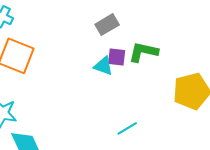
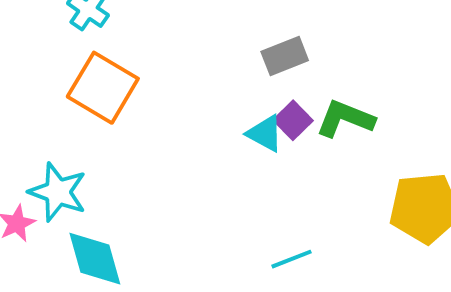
purple square: (117, 57) -> (293, 120), turned 30

